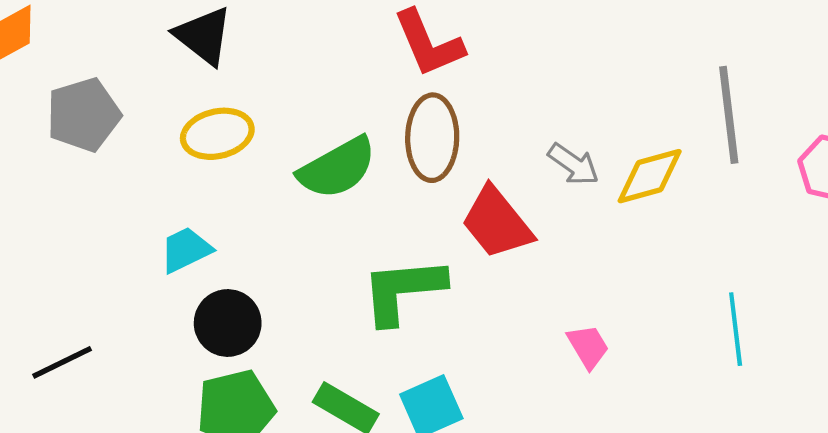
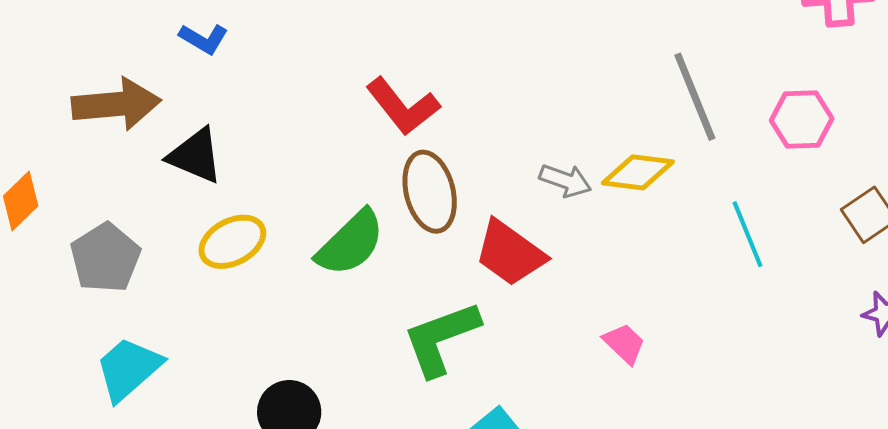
yellow diamond: (650, 176) -> (638, 172), turned 38
cyan trapezoid: (186, 250) -> (128, 369), moved, size x1.4
cyan line: (736, 329) -> (747, 234), moved

